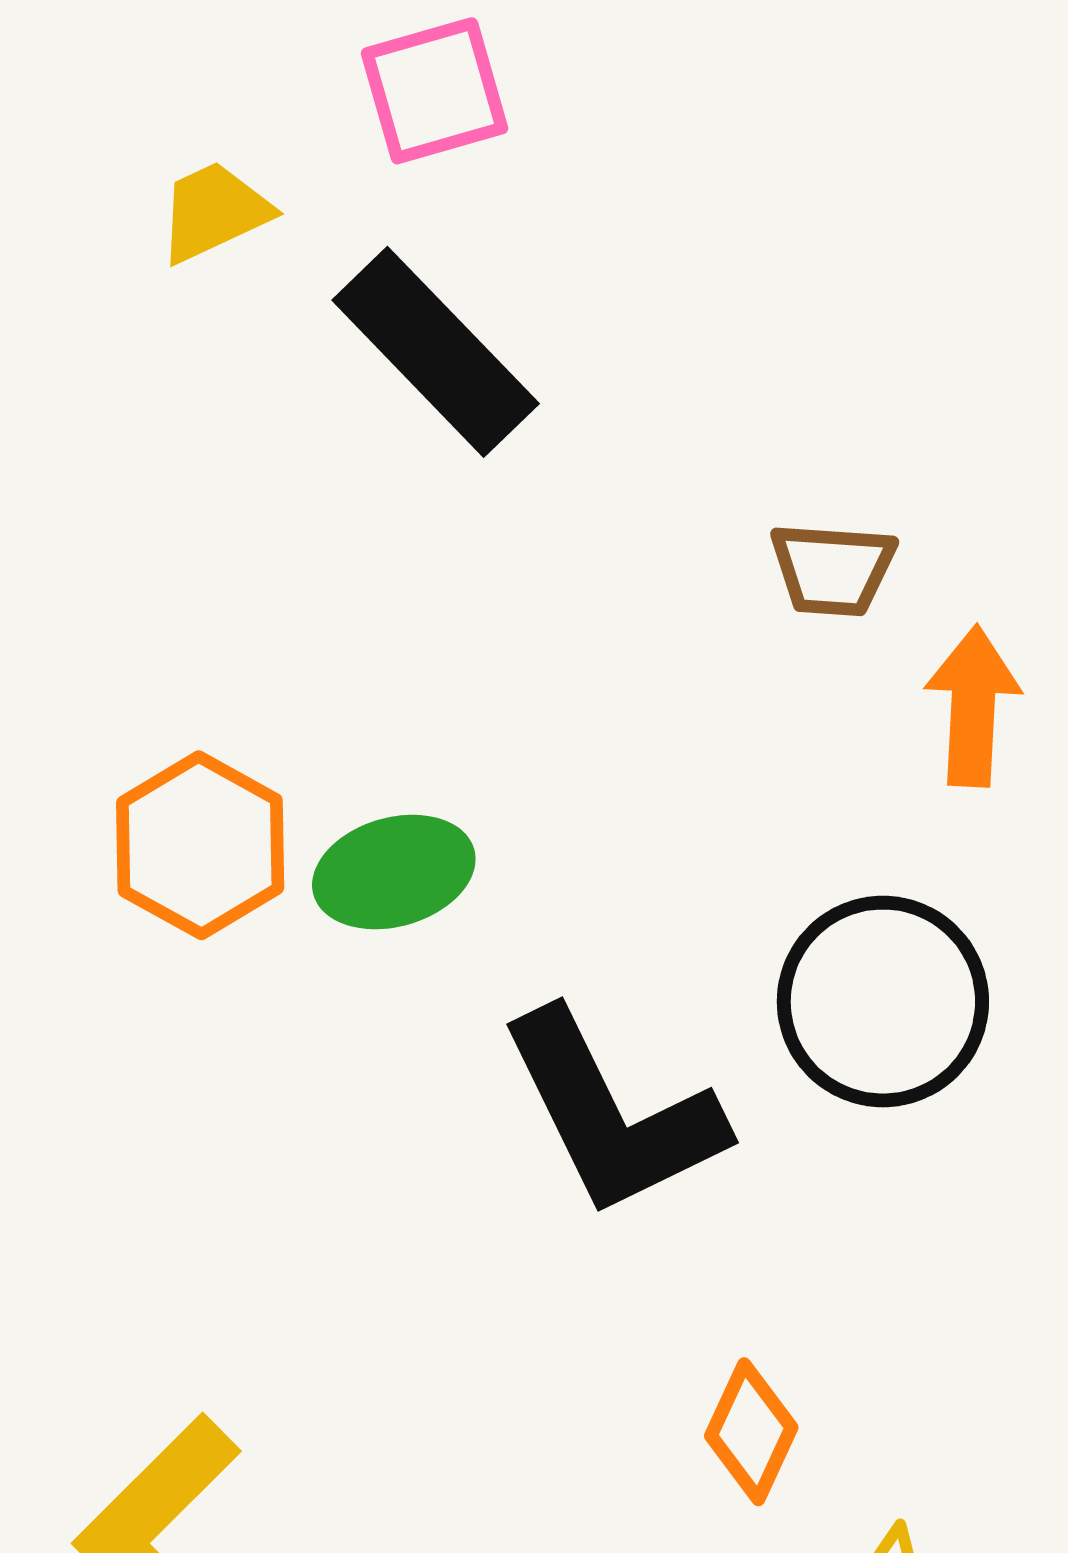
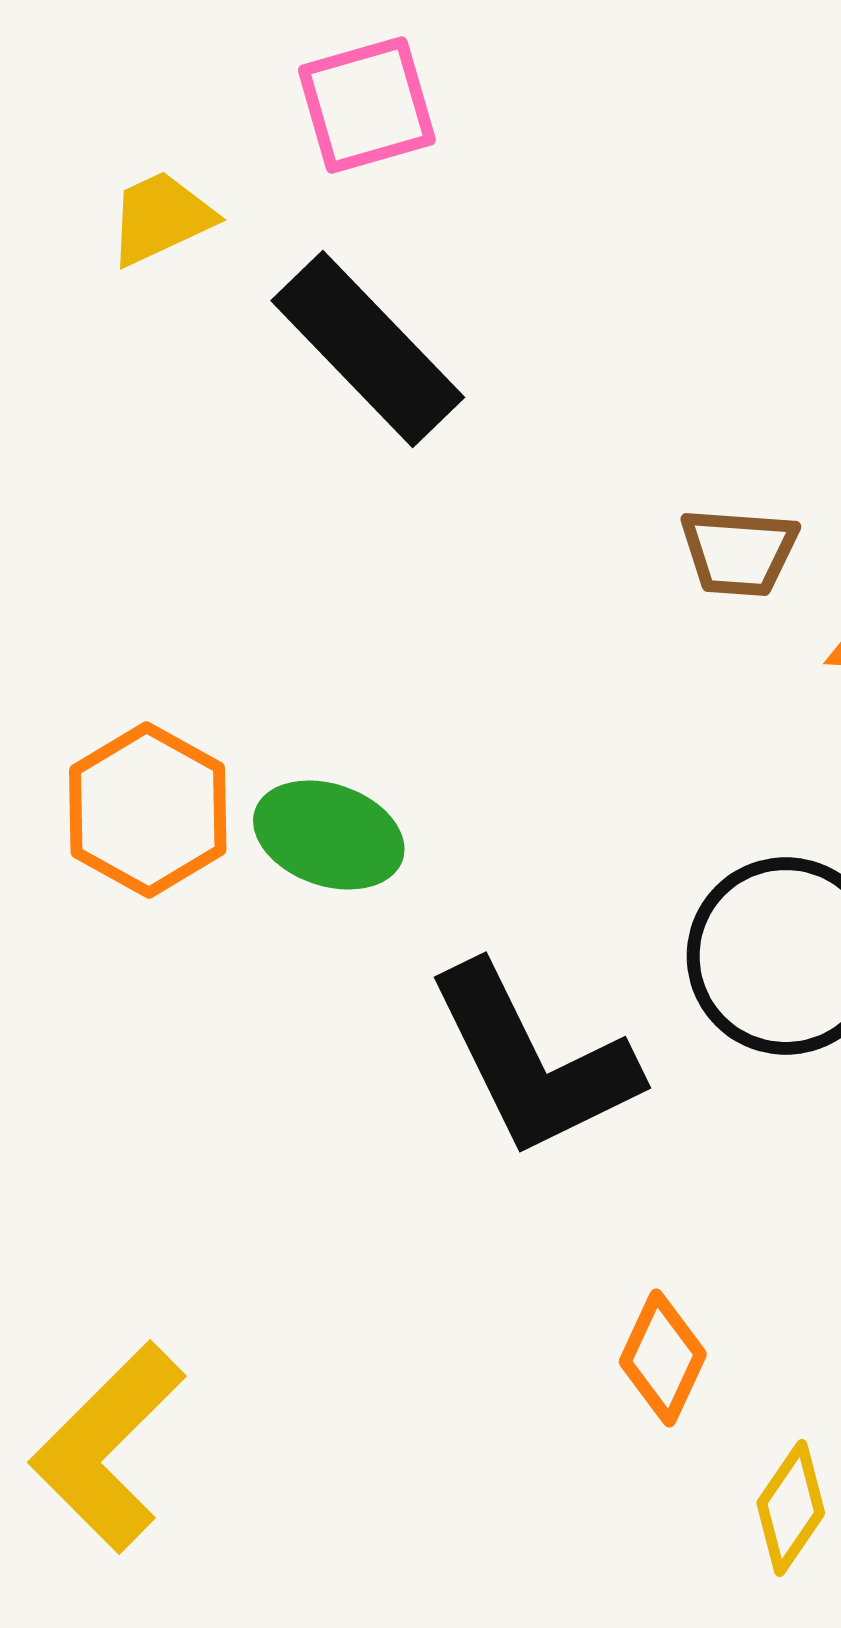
green ellipse: (394, 872) -> (329, 835), turned 35

